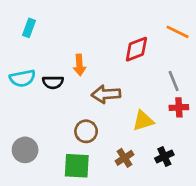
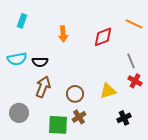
orange arrow: (79, 65) -> (63, 34), moved
brown arrow: (106, 94) -> (43, 87), moved, turned 115
red cross: (179, 107) -> (135, 81), turned 32
brown circle: (86, 131) -> (75, 94), moved
brown cross: (125, 158) -> (79, 117), moved

